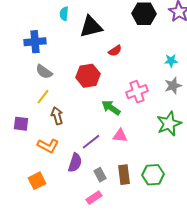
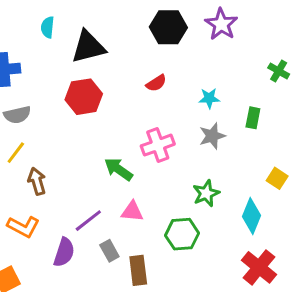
red semicircle: (115, 51) -> (156, 83), moved
gray semicircle: (44, 72) -> (17, 115), turned -48
red hexagon: (88, 76) -> (84, 97), moved
green star: (169, 124) -> (206, 193), size x0.7
gray rectangle: (100, 175) -> (109, 251), moved
green hexagon: (153, 175) -> (182, 234), moved

